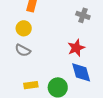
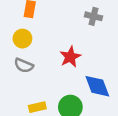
red star: (76, 48) -> (70, 57), moved

